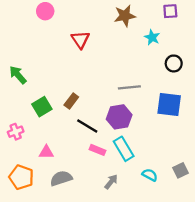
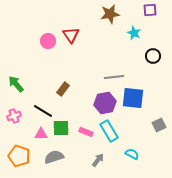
pink circle: (45, 11) -> (48, 41), moved
green arrow: (18, 75) -> (16, 84), moved
blue square: (169, 104) -> (133, 98), moved
green square: (42, 107) -> (61, 128), moved, turned 30
black line: (87, 126) -> (43, 111), moved
gray square: (181, 170) -> (159, 125), moved

